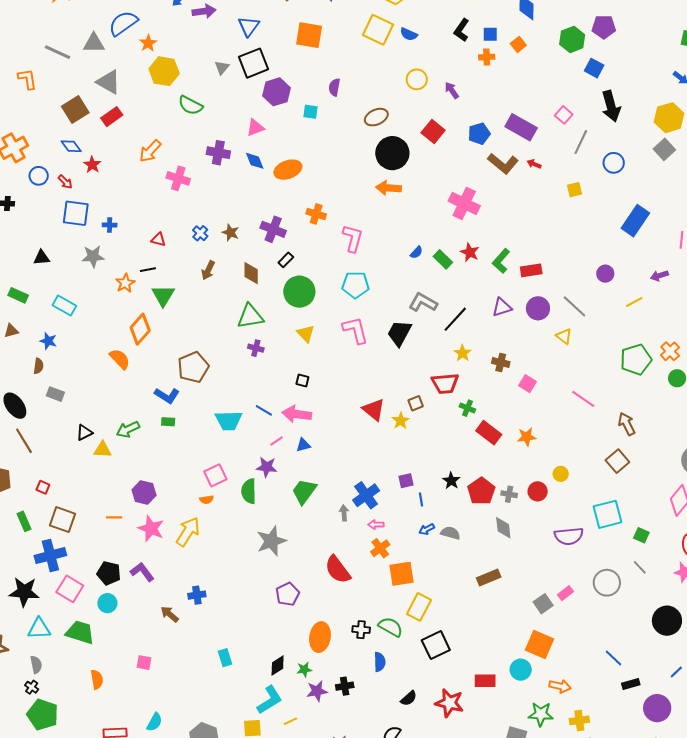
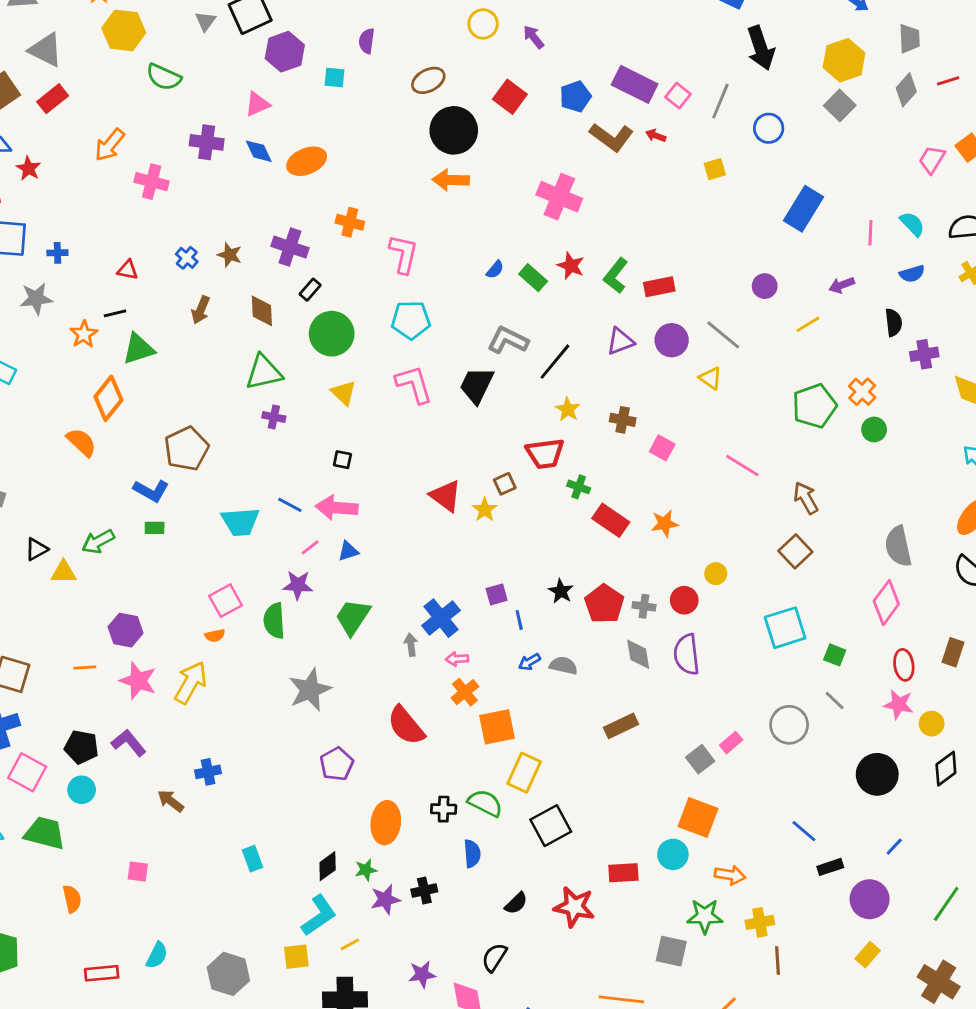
pink square: (564, 115) -> (678, 96), moved
green triangle: (163, 295) -> (138, 349), turned 45
purple semicircle: (569, 536) -> (687, 654), moved, turned 92

